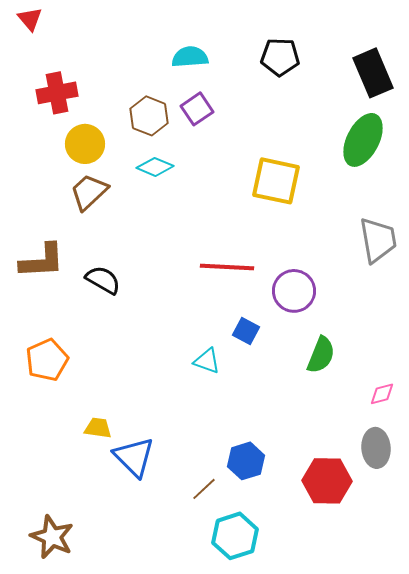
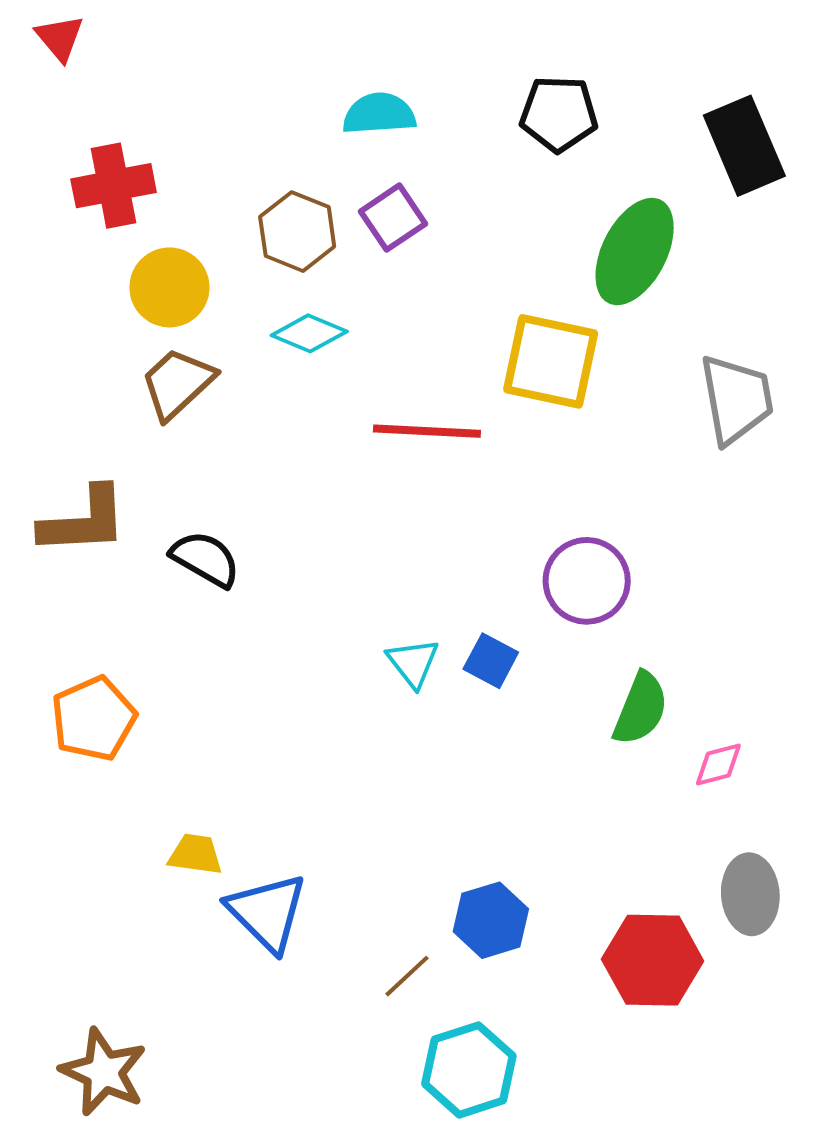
green ellipse: (363, 140) -> (635, 252), moved
gray trapezoid: (378, 240) -> (736, 399), moved
red line: (227, 267) -> (427, 431), moved
cyan triangle: (207, 361) -> (413, 663), moved, turned 32
pink diamond: (382, 394) -> (718, 765), moved

